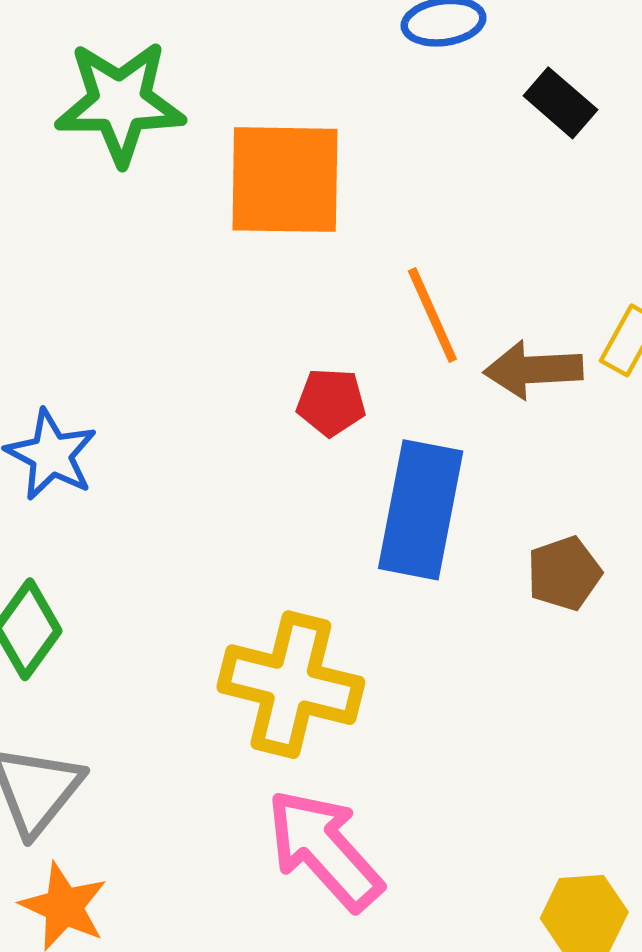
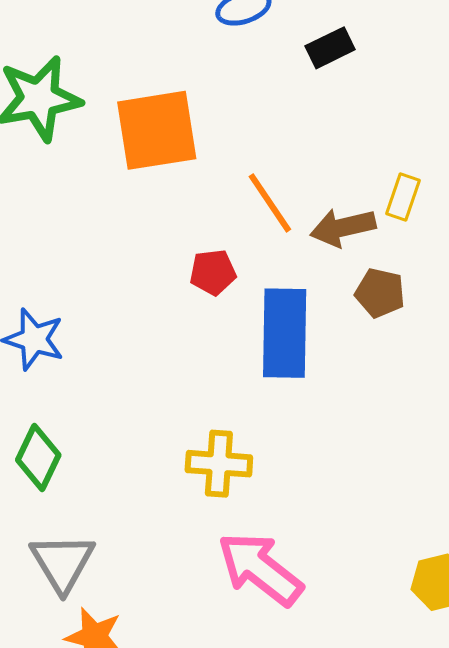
black rectangle: (560, 103) -> (330, 48), turned -57
brown pentagon: (564, 573) -> (380, 293), moved, turned -30
yellow cross: (291, 685) -> (219, 464), size x0.7

